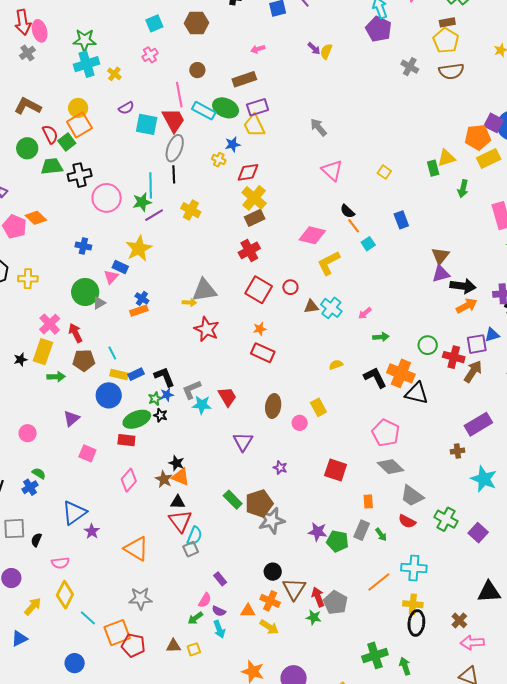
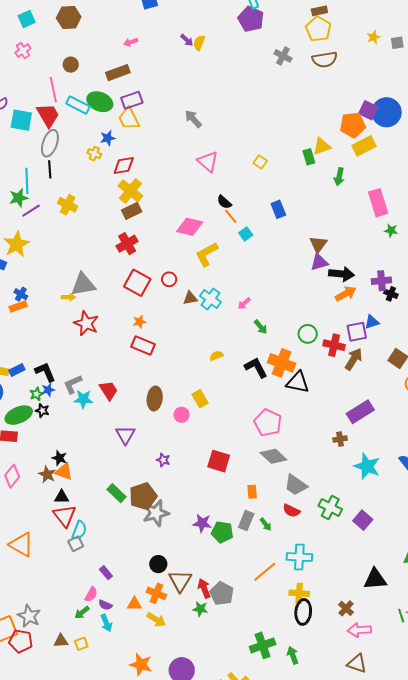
green arrow: (381, 337) -> (261, 327), turned 56
gray star: (140, 599) -> (29, 616), moved, turned 30

